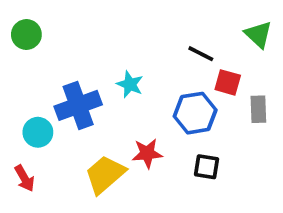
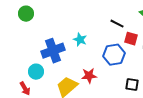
cyan circle: (38, 132) -> (36, 72), moved
black square: (207, 167) -> (132, 85), moved

